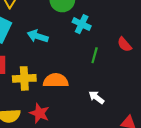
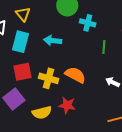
yellow cross: (24, 78) -> (49, 78), turned 30
orange semicircle: (56, 81) -> (75, 75), turned 40

